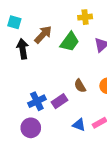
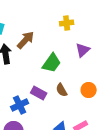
green trapezoid: (70, 42) -> (52, 63), moved
purple rectangle: (59, 101) -> (39, 93), moved, turned 63

